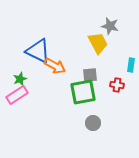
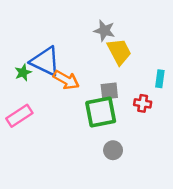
gray star: (110, 26) -> (104, 31), moved
green star: (20, 79) -> (23, 73), moved

